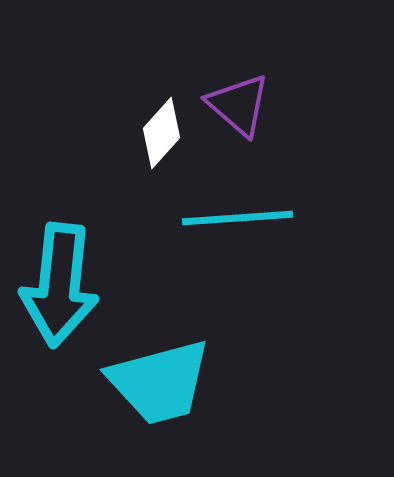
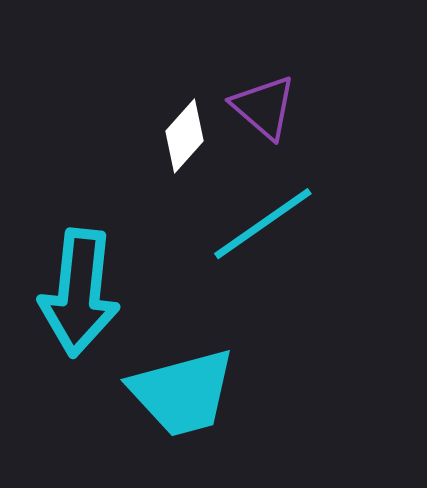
cyan line: (238, 218) -> (263, 224), turned -31

